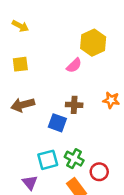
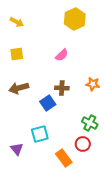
yellow hexagon: (93, 43) -> (75, 19), moved
blue square: (57, 123) -> (48, 103), turned 35
green cross: (74, 159) -> (90, 123), moved
purple triangle: (30, 183) -> (17, 149), moved

